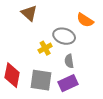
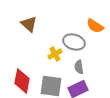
brown triangle: (29, 13) -> (29, 24), moved

